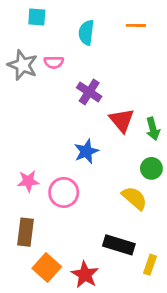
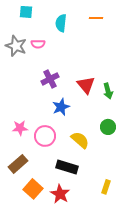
purple cross: (89, 92) -> (50, 79), moved, turned 30
green circle: (151, 168) -> (108, 127), moved
yellow semicircle: (134, 198) -> (80, 140), moved
brown rectangle: (25, 232) -> (18, 164), turned 42
black rectangle: (119, 245) -> (67, 167), moved

